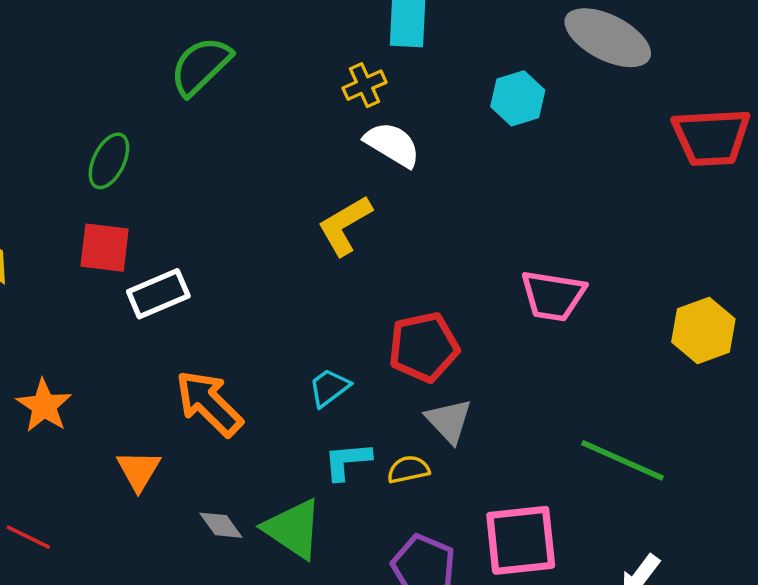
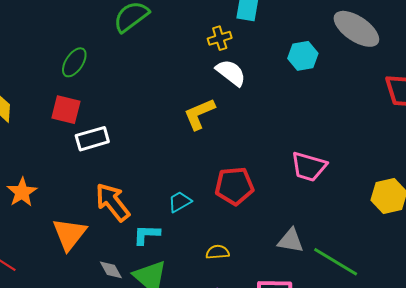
gray triangle: (449, 421) -> (291, 241), moved, turned -44
cyan L-shape: (347, 461) -> (147, 235), moved
orange triangle: (139, 470) -> (69, 234), size x1.4

